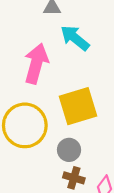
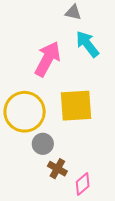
gray circle: (69, 150) -> (43, 144), moved

